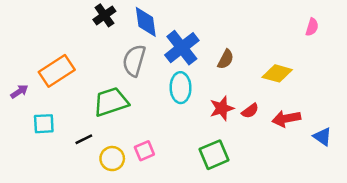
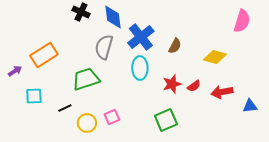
black cross: (104, 15) -> (81, 12), turned -30
pink semicircle: (312, 27) -> (242, 21), size x1.6
blue triangle: (322, 137) -> (250, 106), turned -42

